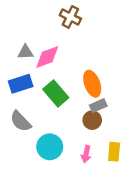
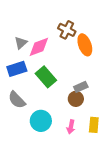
brown cross: (70, 17) -> (67, 30), moved
gray triangle: (25, 52) -> (21, 43), turned -40
orange ellipse: (92, 84) -> (85, 45), moved

